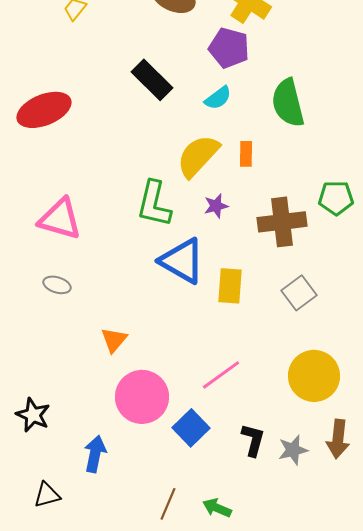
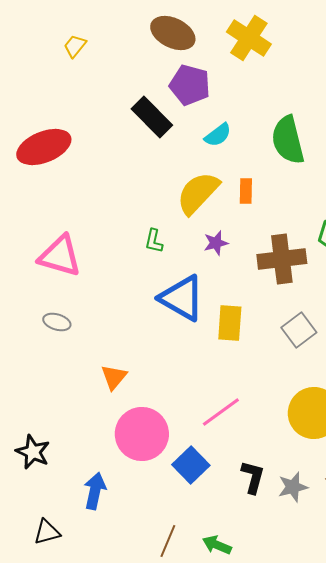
purple pentagon: (229, 48) -> (190, 85), moved
green L-shape: (154, 204) -> (154, 241), size x0.5

